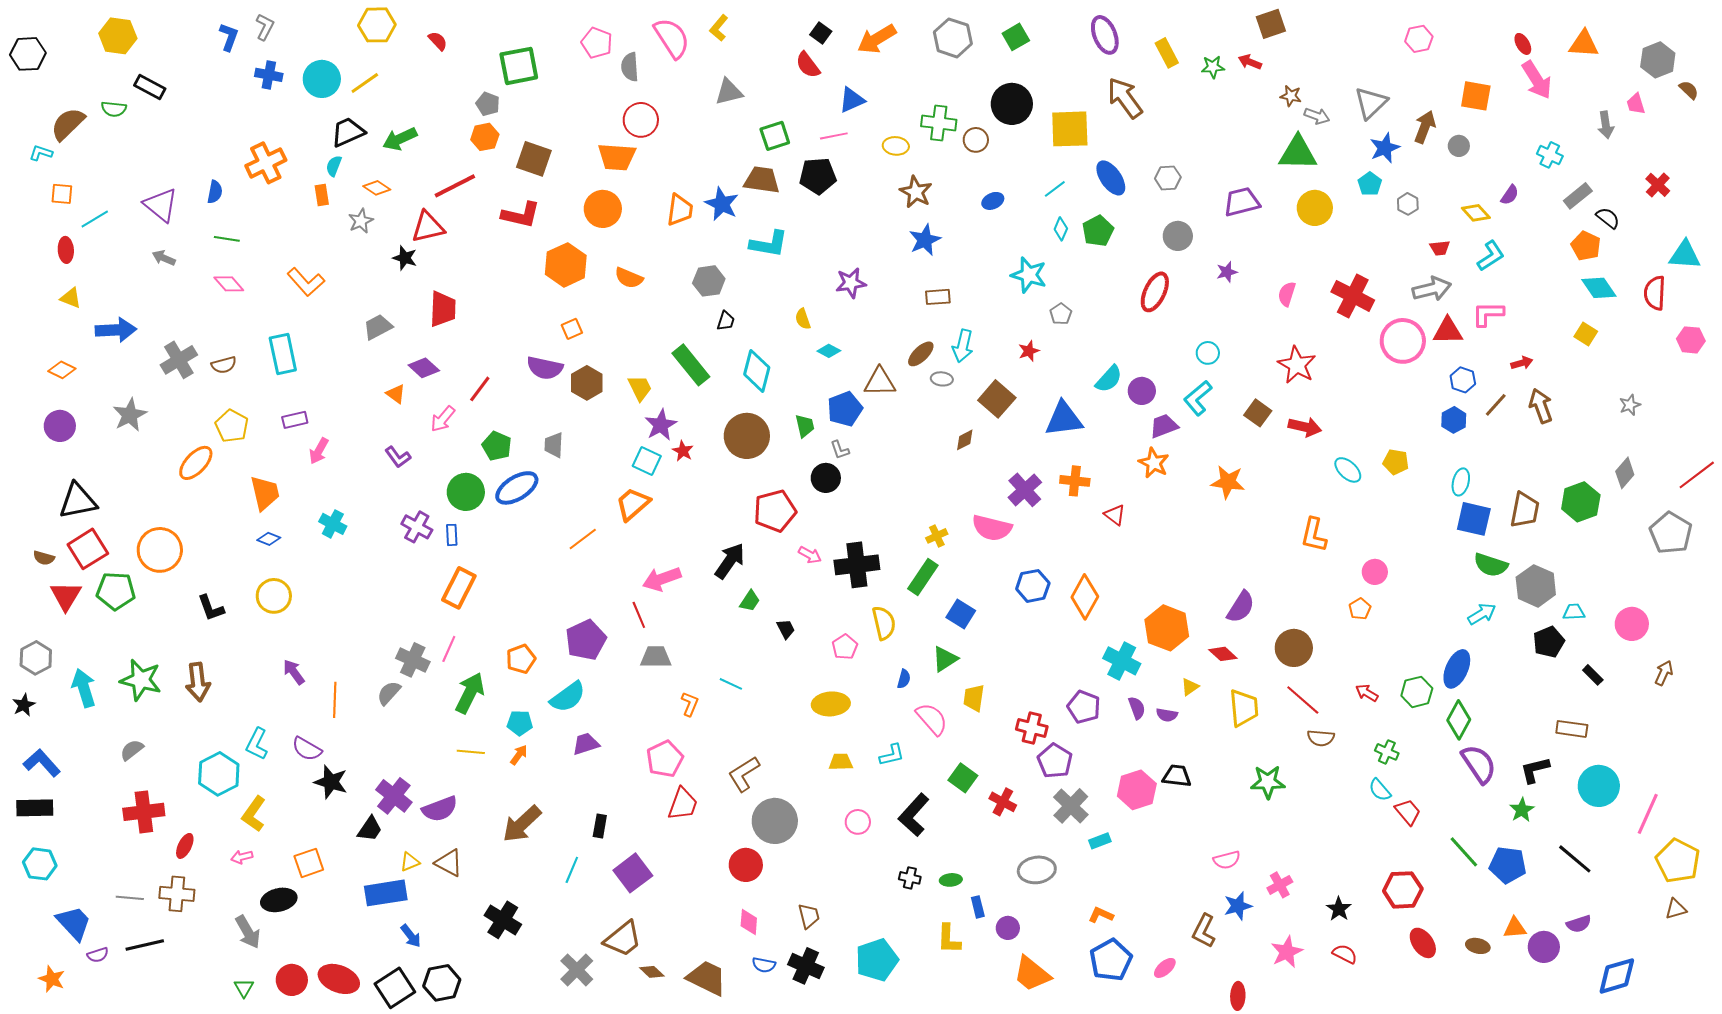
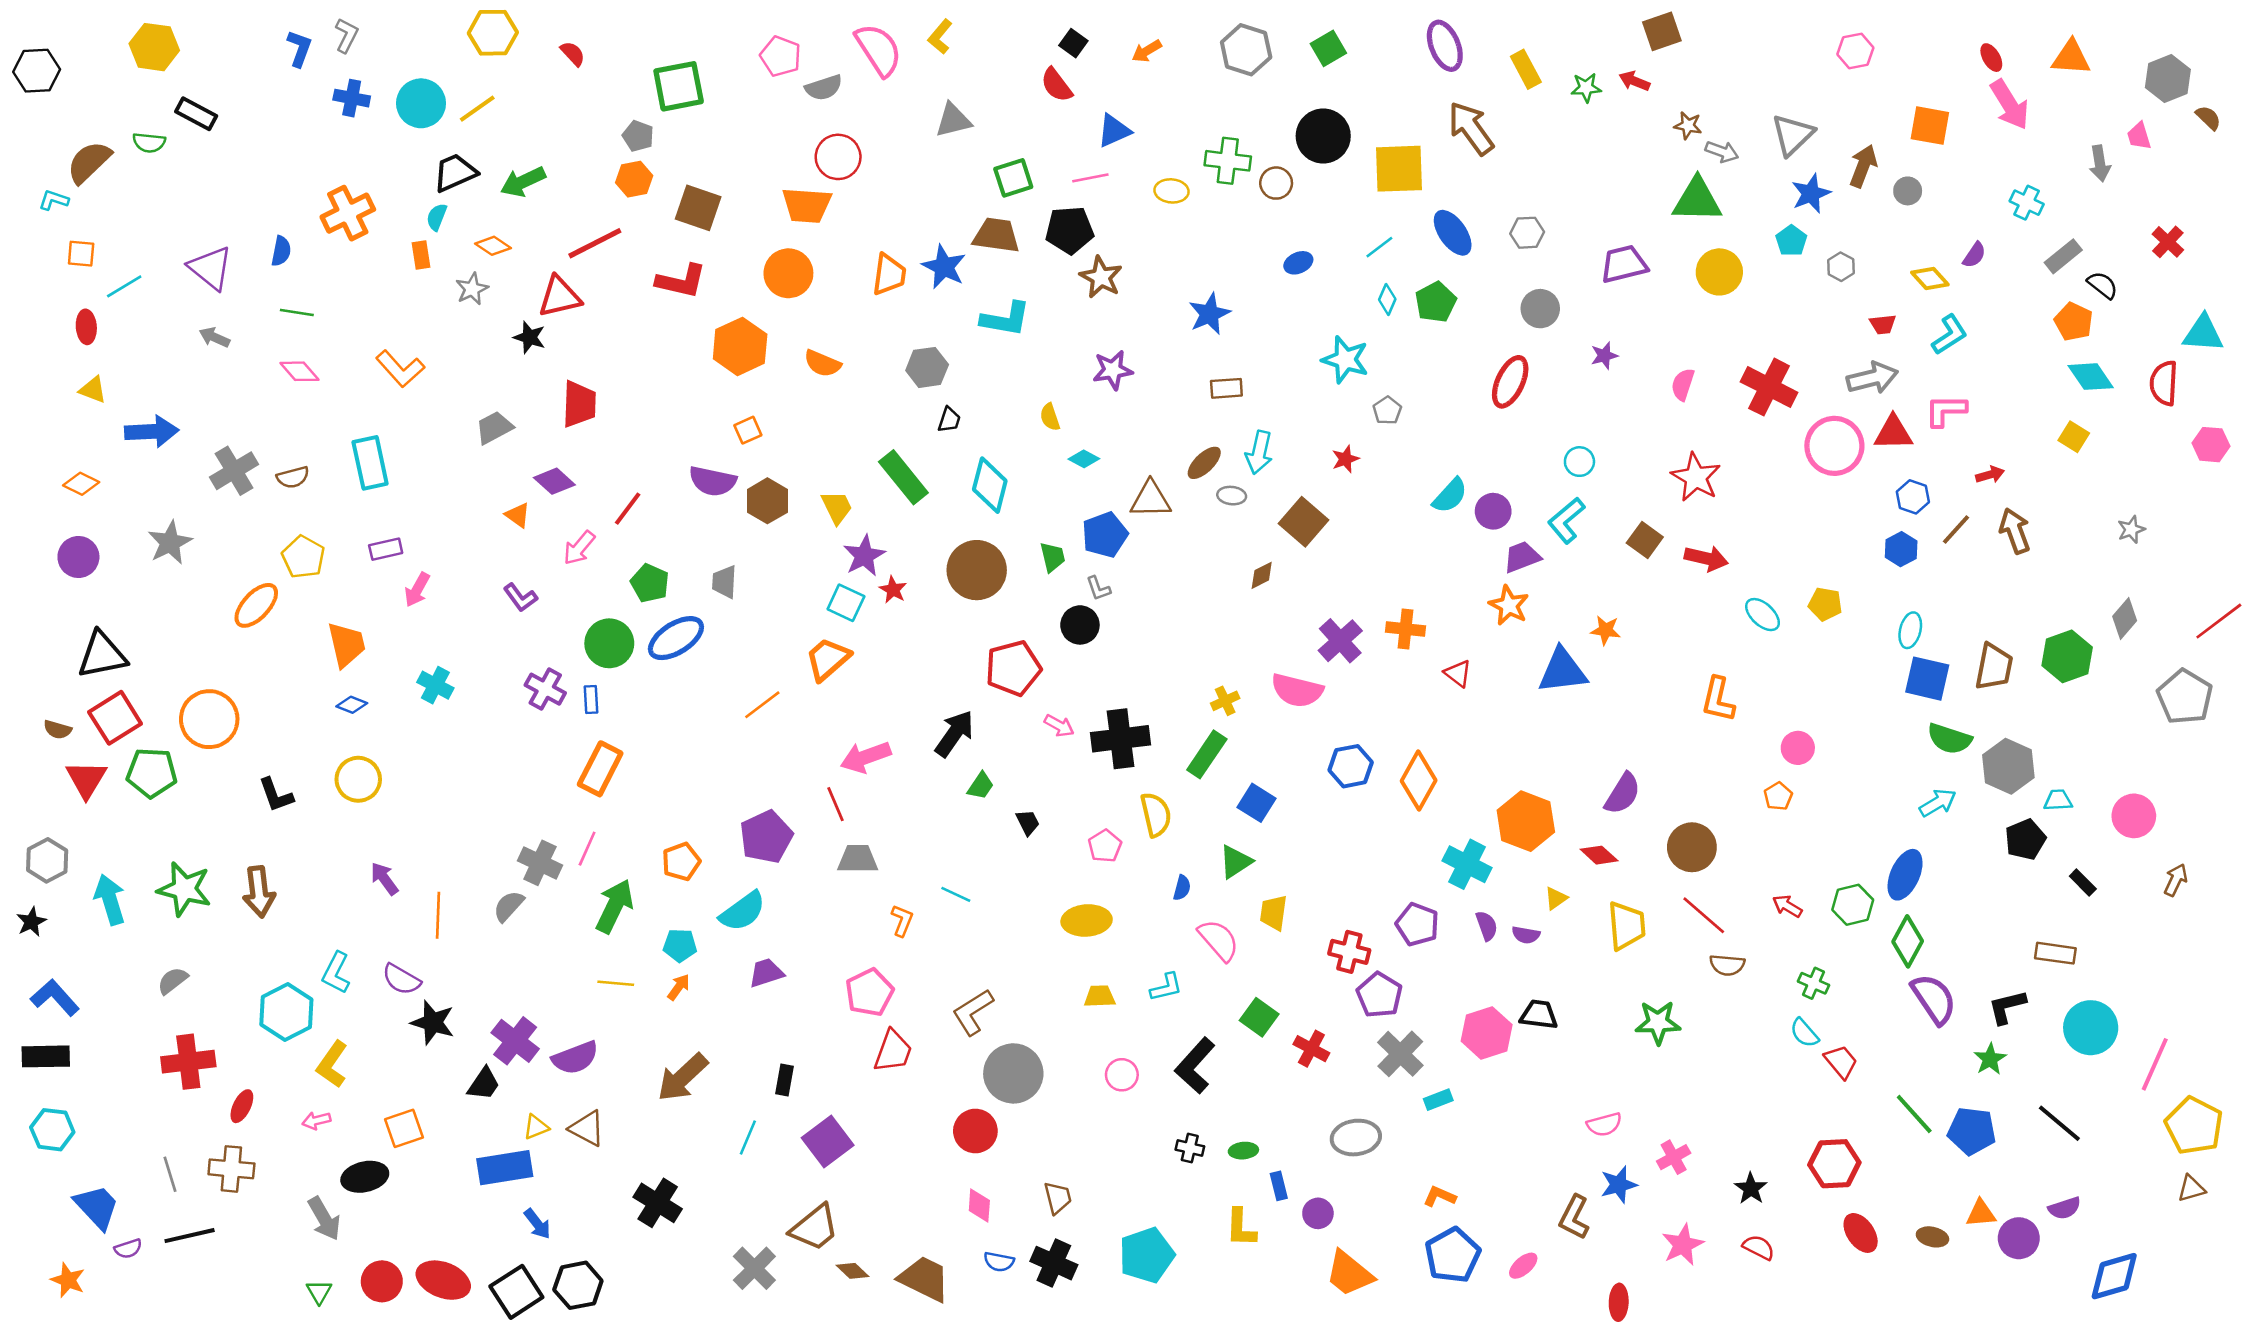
orange arrow: (877, 39) -> (1147, 51), size x0.6
gray semicircle: (630, 67) -> (824, 88), turned -104
brown star: (916, 192) -> (1101, 277), moved
blue triangle: (1064, 419) -> (1562, 671), moved
orange star: (1228, 482) -> (1606, 630), size x0.7
gray line: (130, 898) -> (170, 1174), turned 68

